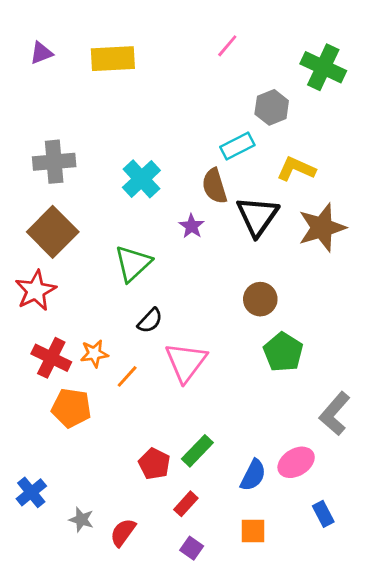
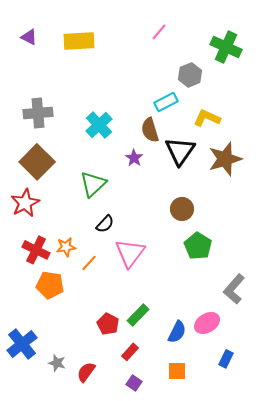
purple triangle: (41, 53) -> (29, 37), turned 48
blue cross: (31, 492) -> (22, 344), size x1.4
blue rectangle: (323, 514) -> (226, 359), turned 54

